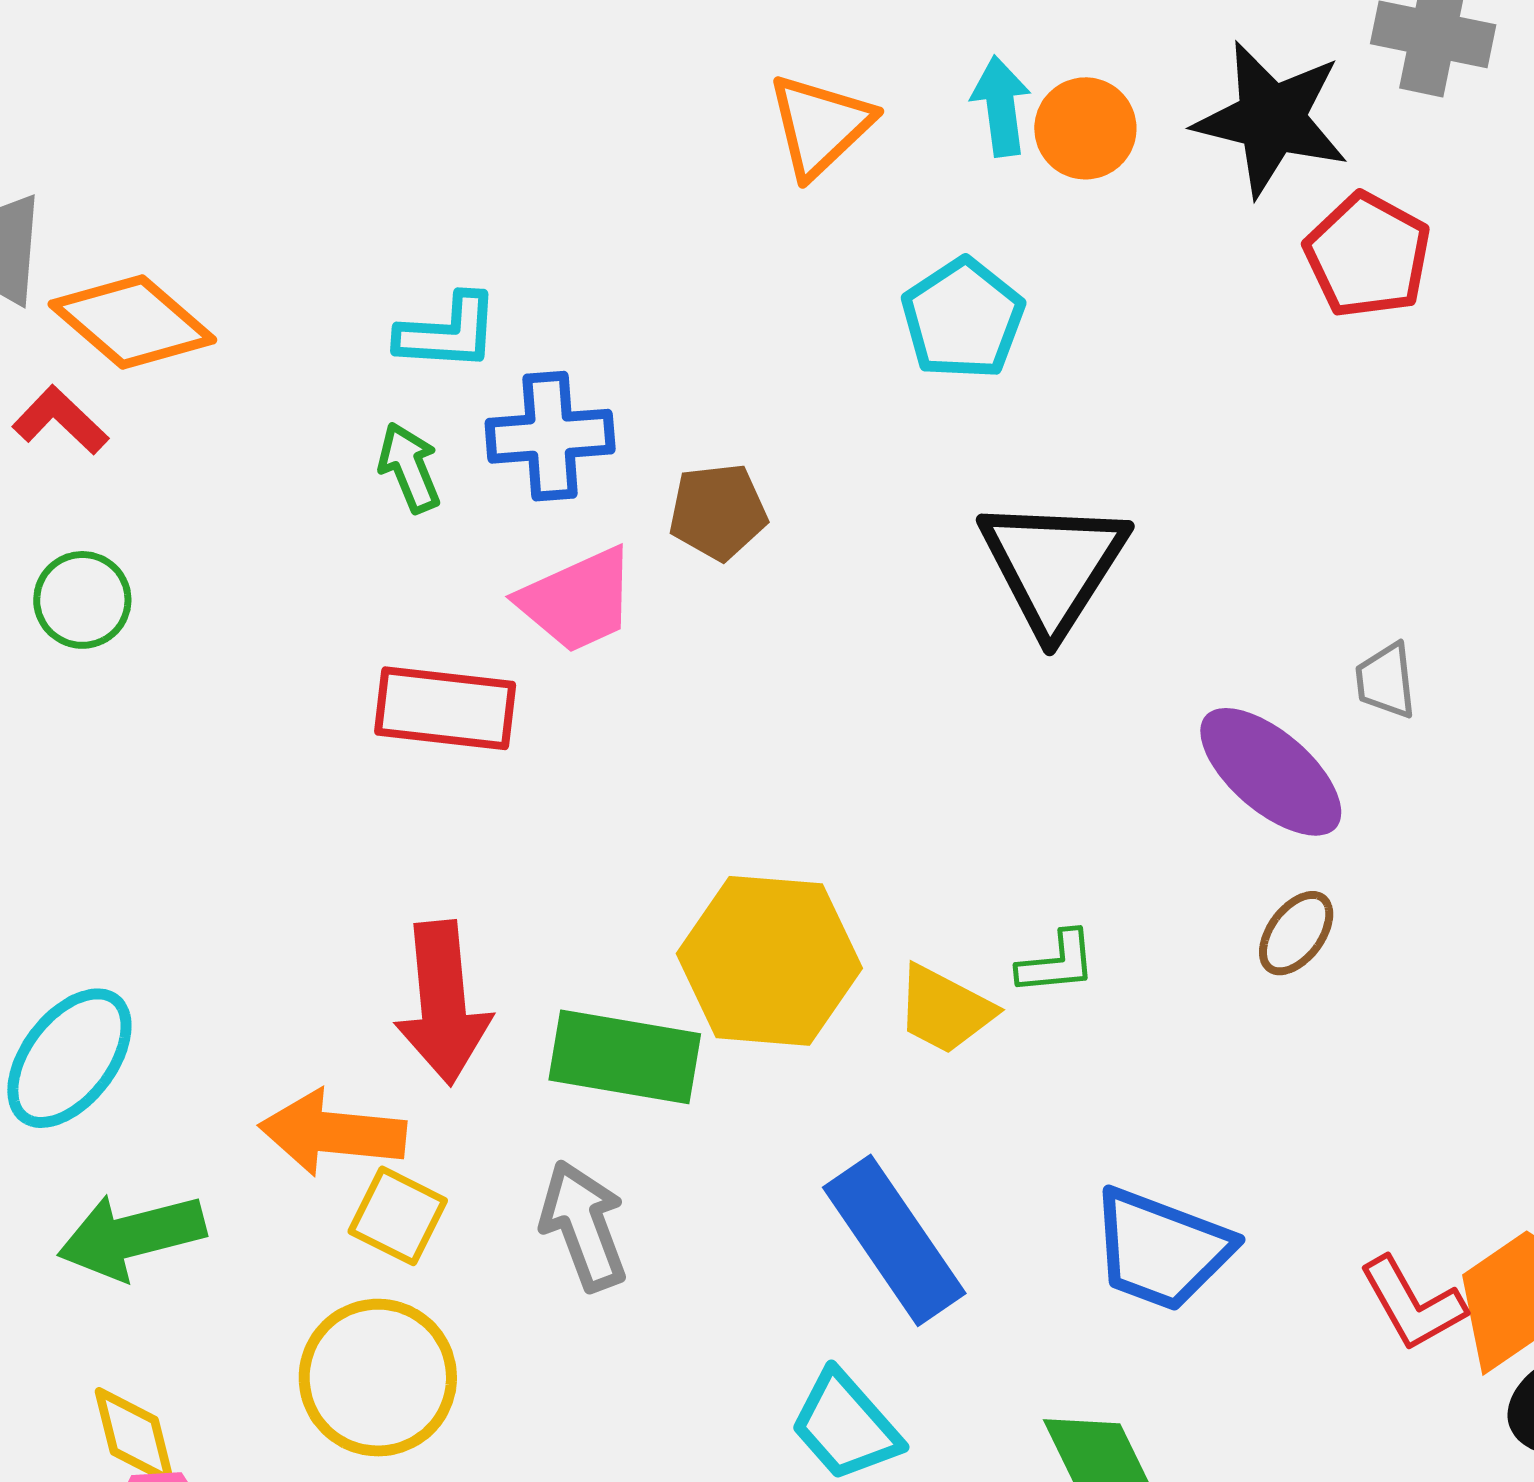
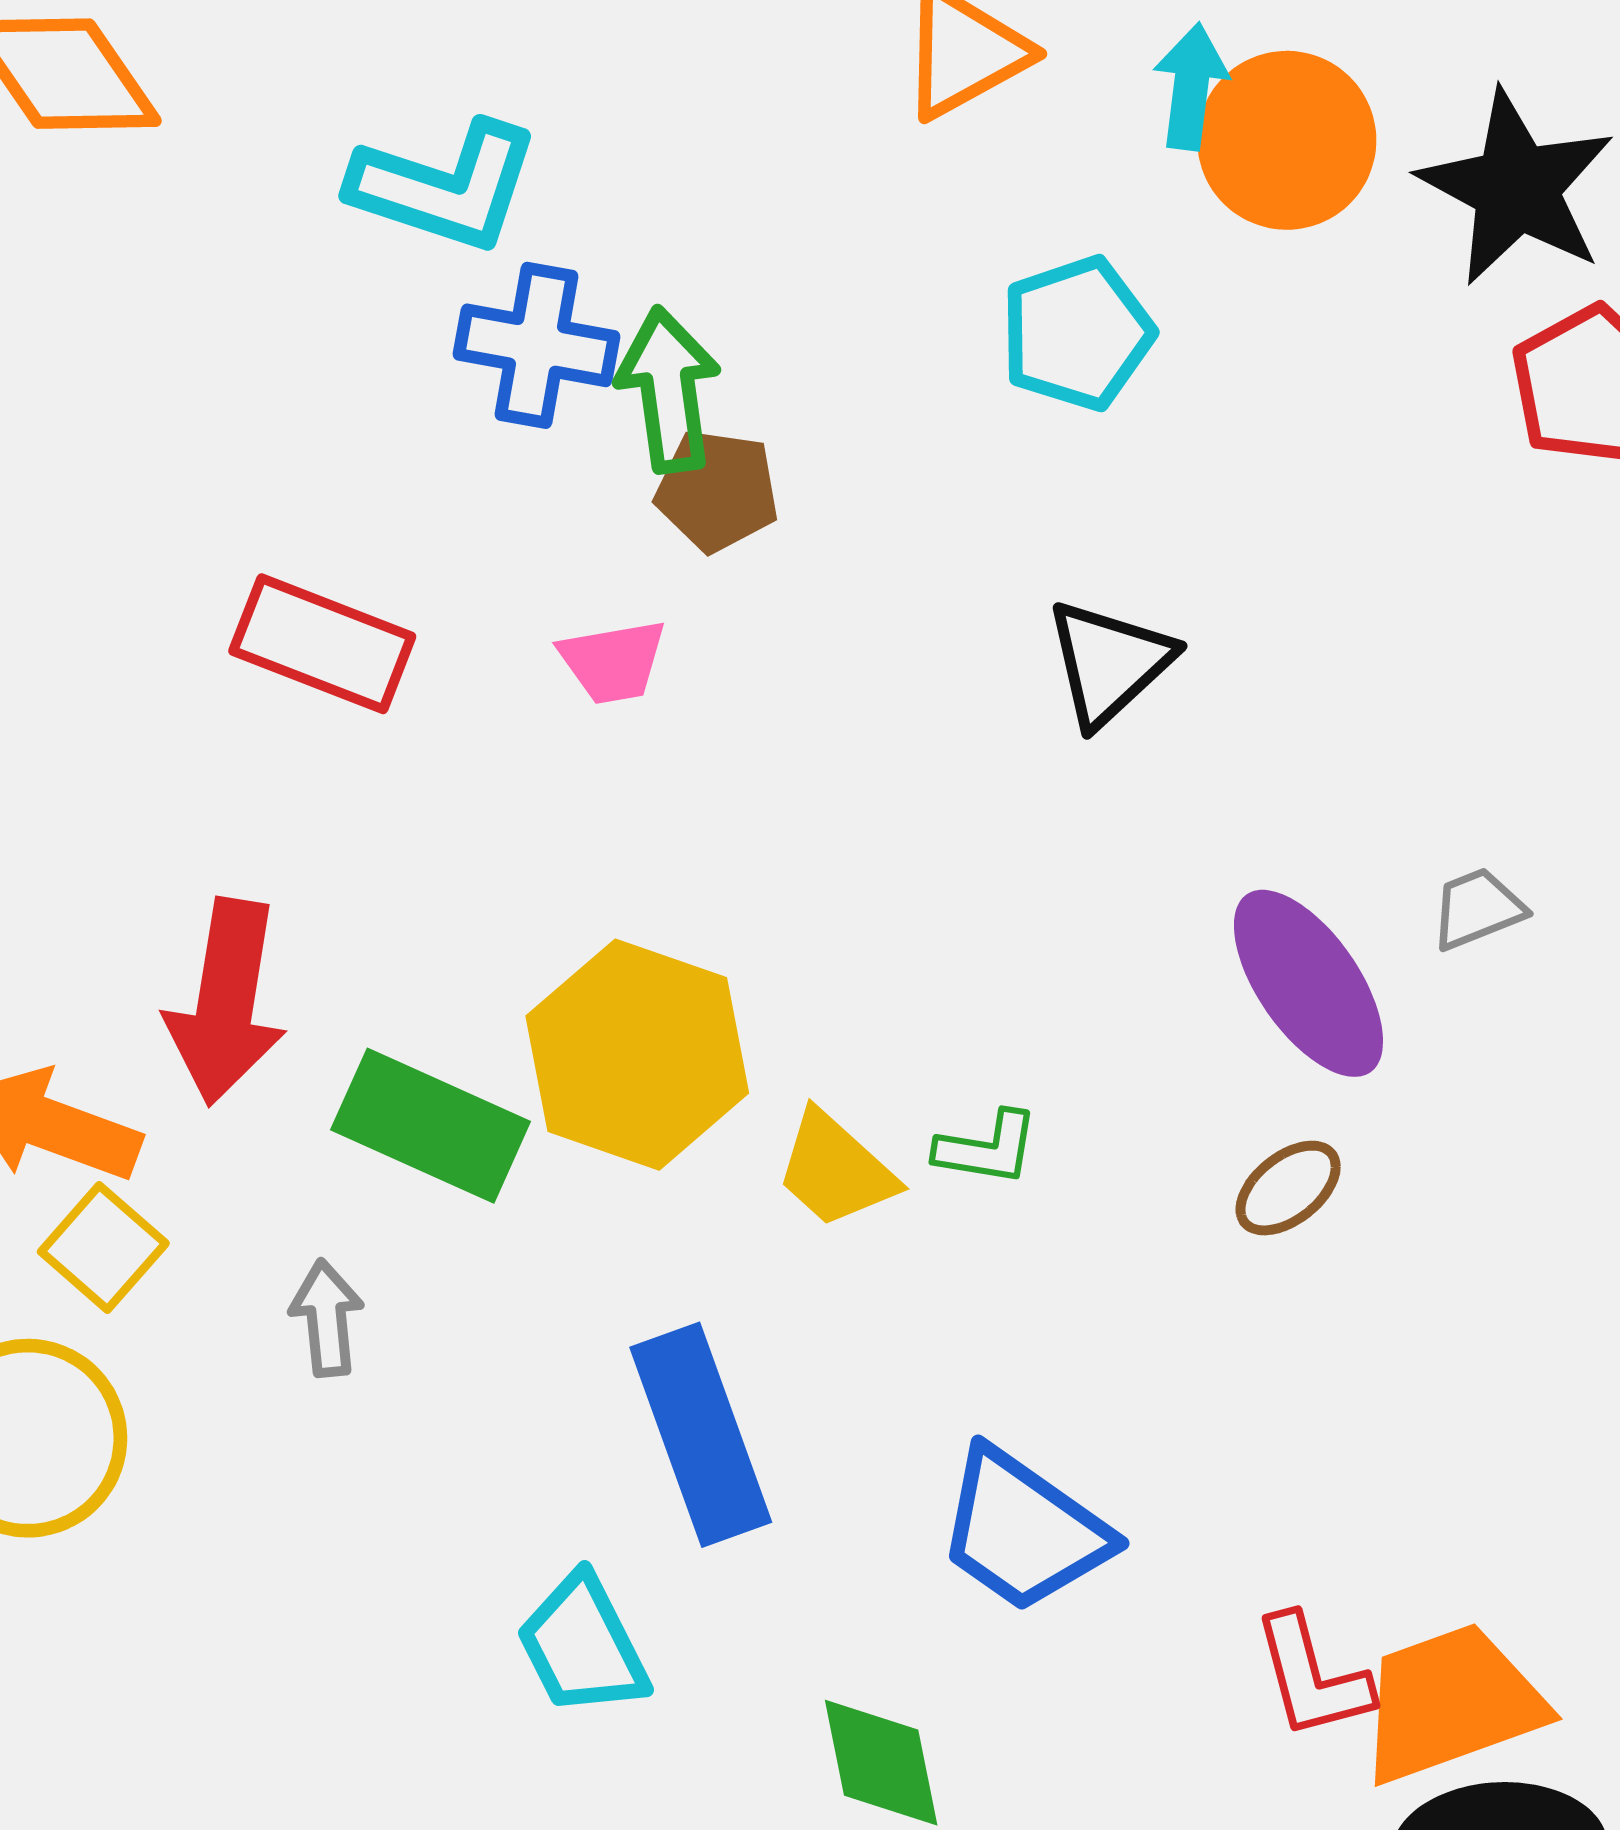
orange circle: (1085, 128) -> (1287, 140), size x1.4
cyan L-shape: (448, 332) -> (445, 186), size x1.4
green arrow: (409, 468) -> (668, 390), moved, size x1.4
black triangle: (1053, 565) -> (1109, 663), size x0.7
pink trapezoid: (578, 600) -> (613, 661), moved, size x0.7
gray trapezoid: (1386, 681) -> (1477, 909), turned 60
gray arrow: (583, 1226) -> (327, 1318), size x0.7

